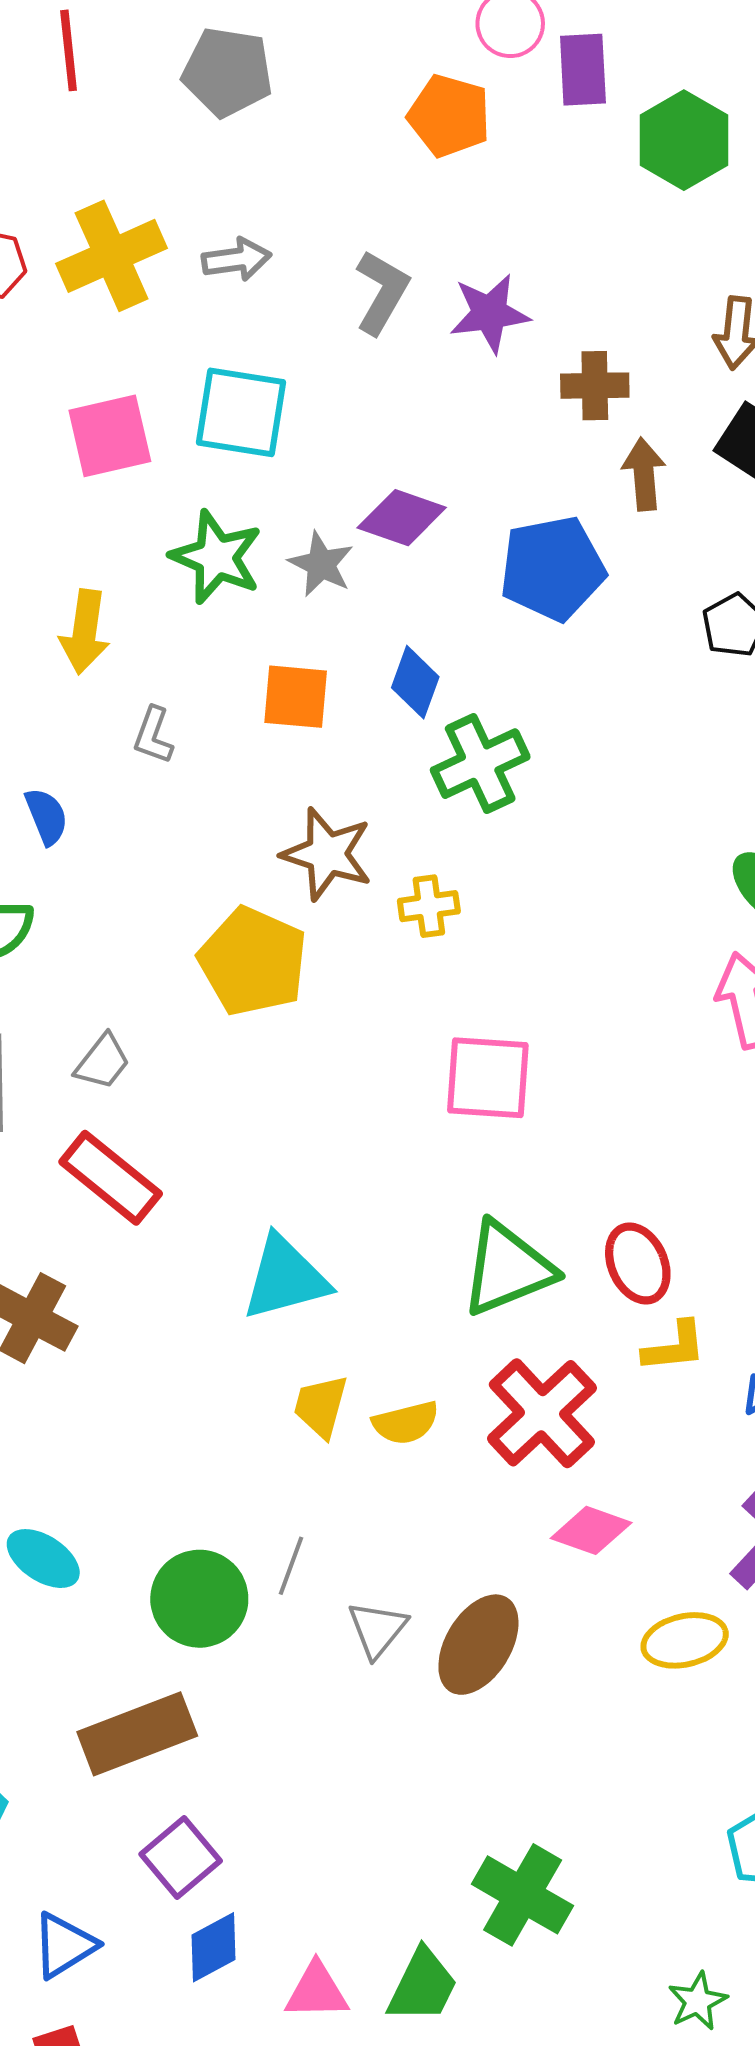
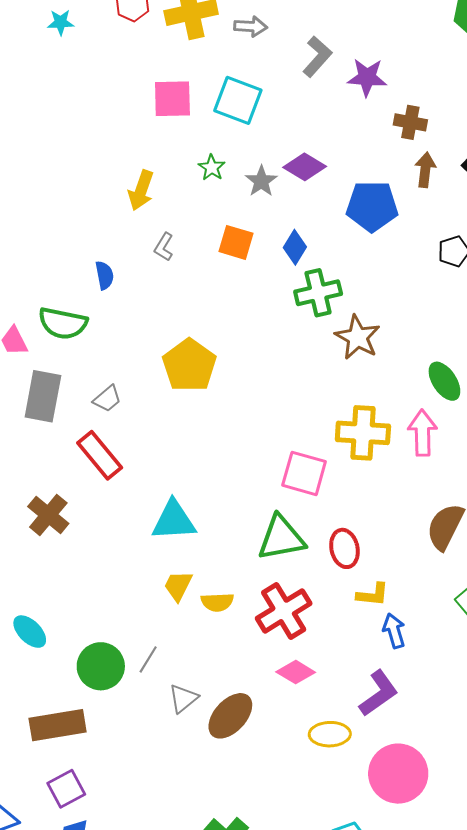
green star: (216, 557) -> (212, 168), size x0.6
brown star: (327, 854) -> (358, 337), moved
yellow cross: (429, 906) -> (363, 433), moved, size x1.8
pink square: (488, 1078) -> (304, 473), moved
yellow L-shape: (674, 1347) -> (373, 595), moved

